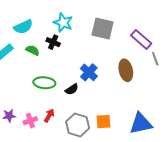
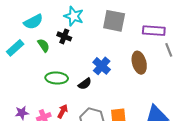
purple rectangle: (141, 39) -> (154, 31), turned -35
green semicircle: (33, 50) -> (44, 45), turned 32

